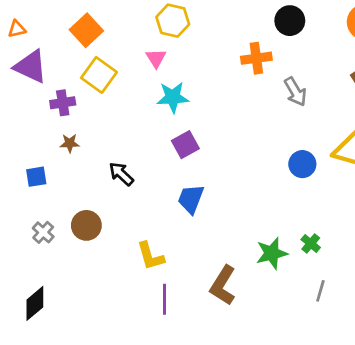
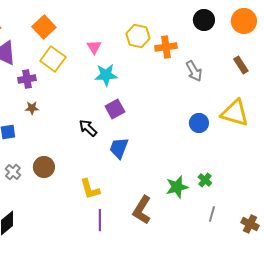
yellow hexagon: (173, 21) -> (138, 36), moved
black circle: (290, 21) -> (204, 20), moved
black arrow: (121, 174) -> (88, 128), moved

